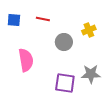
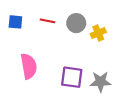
gray circle: (64, 42) -> (76, 23), moved
purple square: (65, 83) -> (72, 77), moved

